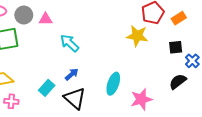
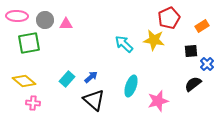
orange rectangle: (179, 18) -> (202, 26), moved
cyan arrow: (70, 43) -> (124, 44), moved
cyan rectangle: (47, 88) -> (67, 79), moved

